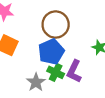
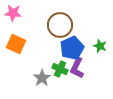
blue pentagon: (51, 52) -> (72, 48), moved

